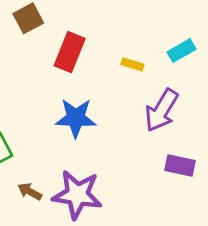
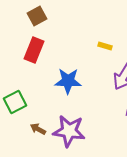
red rectangle: (70, 52) -> (34, 50), moved

